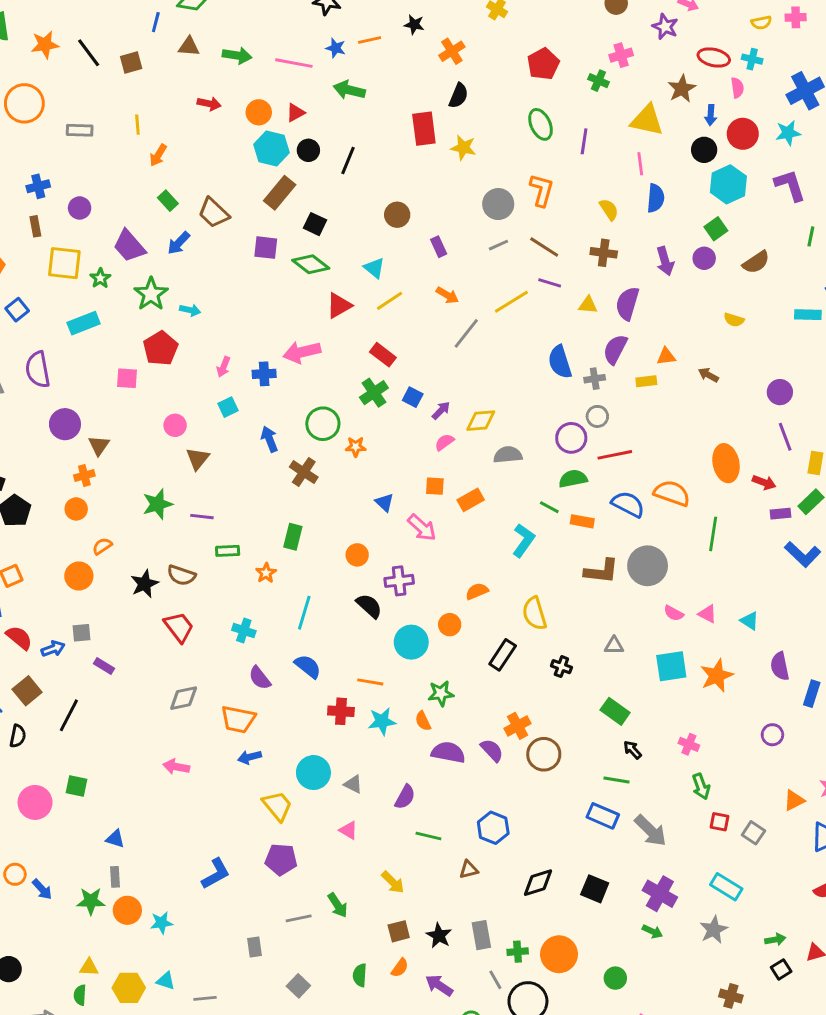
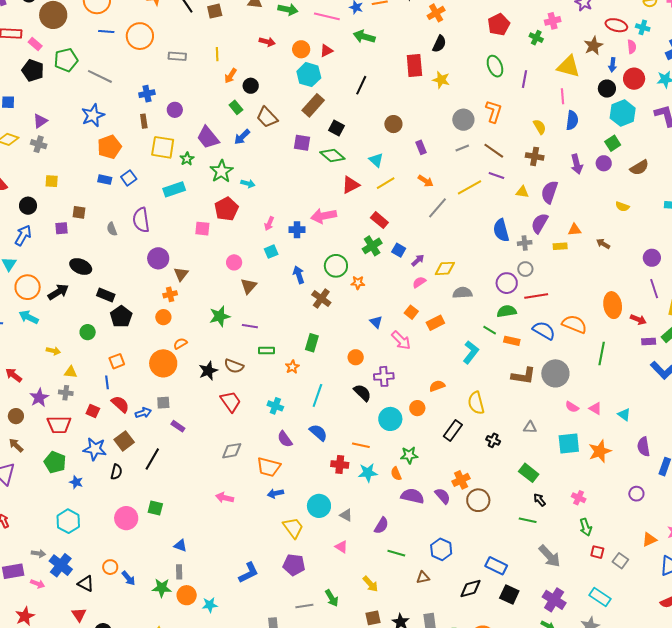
black circle: (308, 150) -> (251, 86), moved
orange square: (435, 486) -> (411, 312), turned 32
orange circle: (79, 576) -> (163, 363), size x1.4
blue rectangle: (603, 816) -> (496, 566), moved

